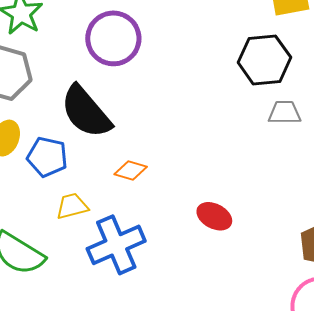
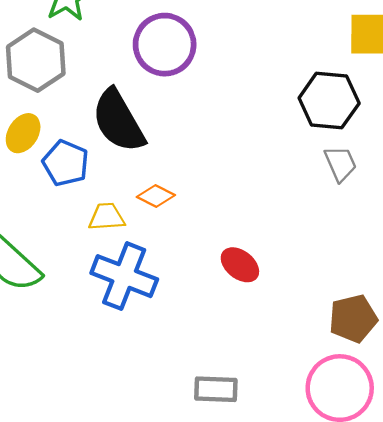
gray trapezoid: (285, 113) -> (340, 164), turned 56
yellow trapezoid: (72, 206) -> (107, 217), moved
blue cross: (116, 245) -> (124, 276), turned 34

